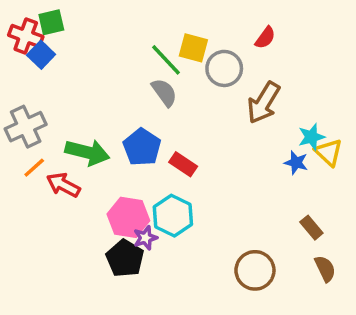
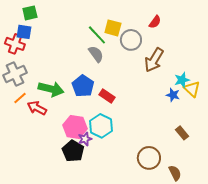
red cross: (26, 36) -> (15, 44), moved
blue square: (41, 55) -> (24, 32), turned -35
brown semicircle: (325, 269) -> (175, 173), moved

